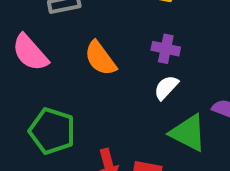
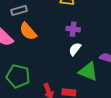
orange semicircle: (100, 58) -> (28, 31), moved

